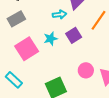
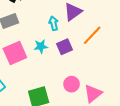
cyan arrow: (59, 15) -> (54, 23), turned -104

